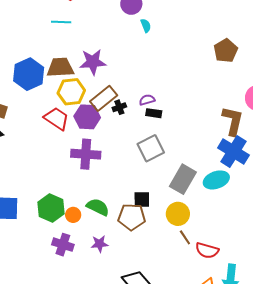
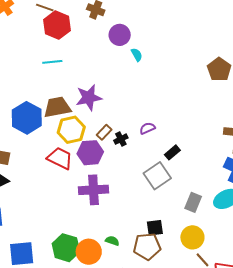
brown rectangle: (104, 98) -> (104, 132), size x0.6
black rectangle: (154, 113) -> (172, 152), moved, turned -42
gray rectangle: (183, 179) -> (193, 202), size x0.7
green semicircle: (98, 207) -> (112, 241), size x0.6
orange circle: (73, 215) -> (89, 252), size x1.6

